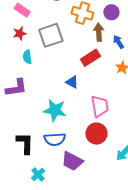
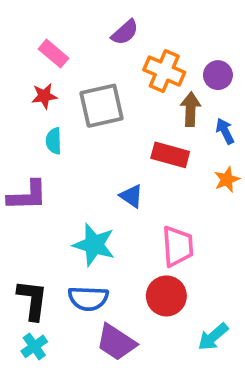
red rectangle: (90, 58) -> (170, 155), turned 42
cyan cross: (38, 174) -> (34, 346), moved

